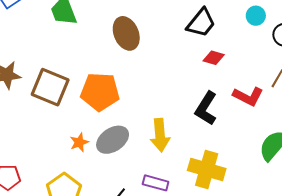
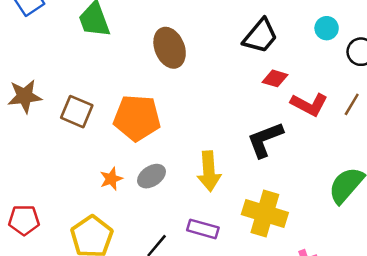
brown square: (50, 87) -> (77, 112), size x0.7
red L-shape: (248, 96) -> (309, 104), moved
black L-shape: (206, 108) -> (265, 140), turned 36
gray ellipse: (113, 140) -> (151, 176), size x0.7

